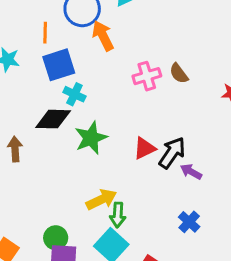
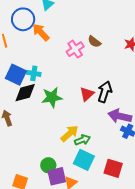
blue square: (59, 65) -> (16, 75), moved, turned -30
green star: (91, 138) -> (52, 97), turned 30
purple arrow: (191, 172) -> (120, 116), moved, size x1.6
green arrow: (118, 215) -> (82, 140), turned -98

